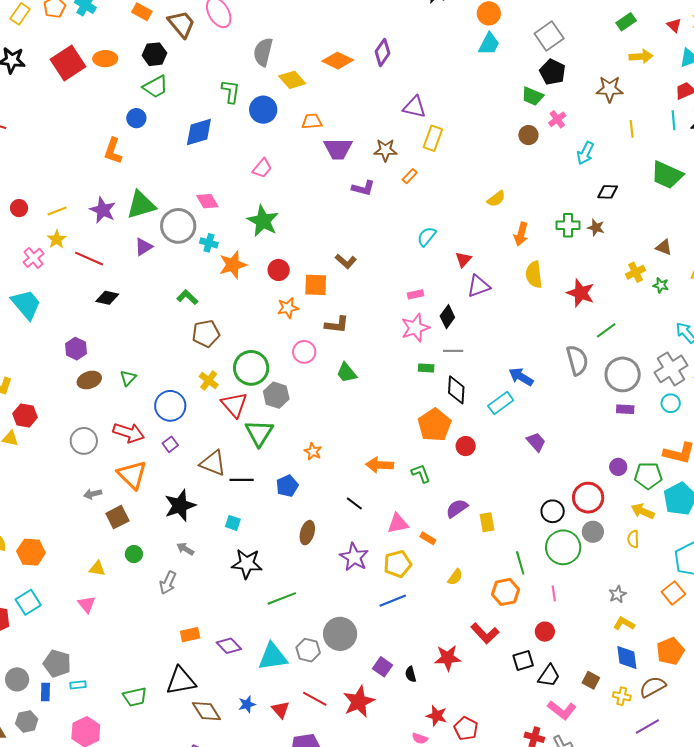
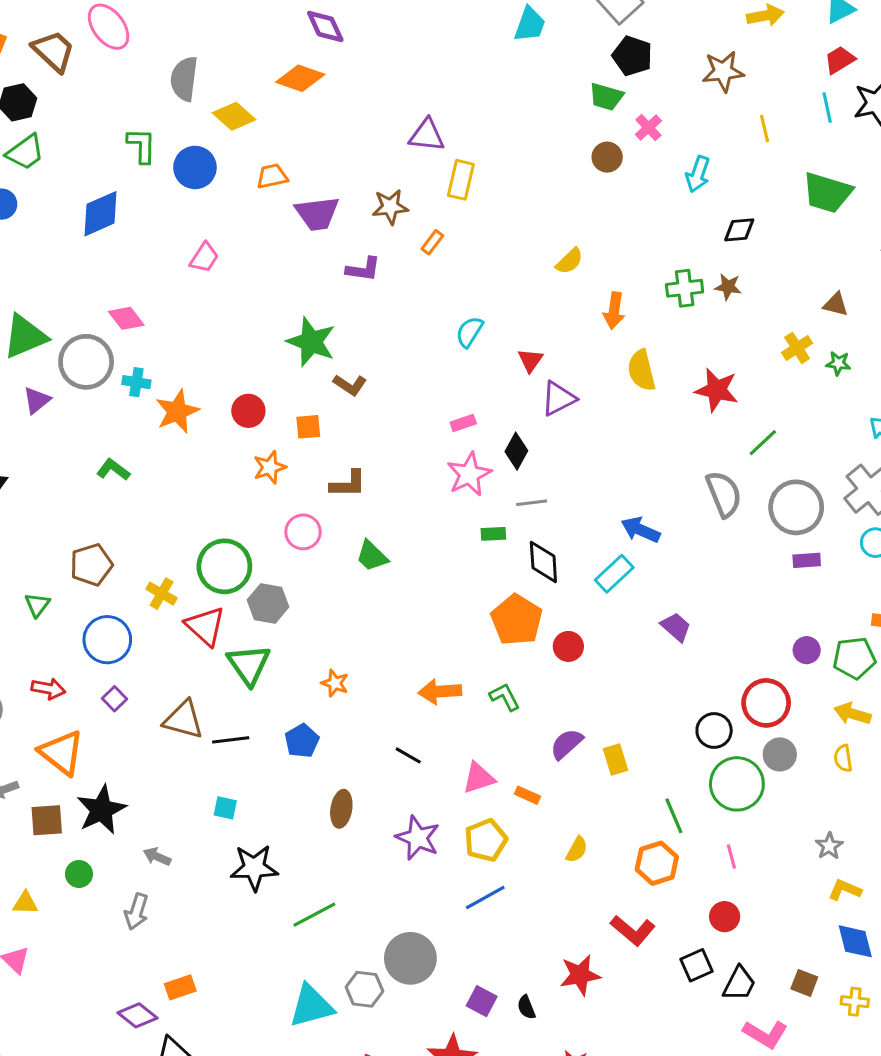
purple diamond: (382, 52) -> (325, 26), moved, turned -52
green star: (263, 221) -> (311, 342), moved
orange square: (316, 285) -> (308, 427), size x0.7
brown pentagon: (206, 333) -> (91, 565), moved
red arrow: (129, 433) -> (48, 689), size x0.7
black star: (180, 506) -> (101, 810), moved
brown square: (117, 517) -> (47, 820), turned 30
purple diamond: (229, 646) -> (138, 1015), moved

